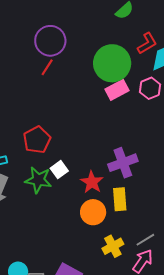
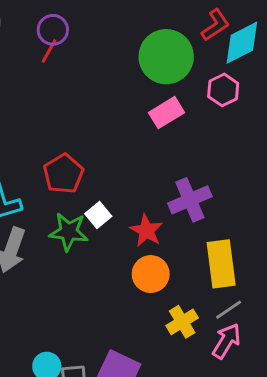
purple circle: (50, 41) -> (53, 30), moved, size x0.7
red line: (47, 67) -> (49, 51), moved
pink rectangle: (117, 90) -> (167, 113), moved
yellow rectangle: (120, 199) -> (221, 264), moved, size x1.4

